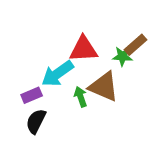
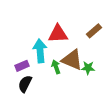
green star: (122, 56) -> (88, 68), moved
cyan arrow: (58, 74) -> (40, 51), turned 120

